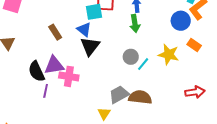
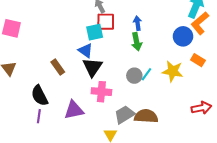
brown rectangle: (55, 32) -> (58, 67), moved
cyan line: (143, 64) -> (146, 74), moved
purple triangle: (54, 65) -> (74, 110), moved
pink cross: (69, 76) -> (101, 92), moved
purple line: (46, 91) -> (39, 116), moved

